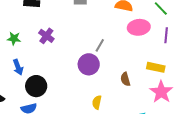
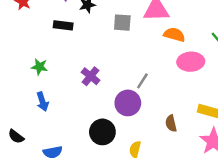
purple cross: (46, 36) -> (91, 76), moved
black circle: (36, 86) -> (102, 132), moved

